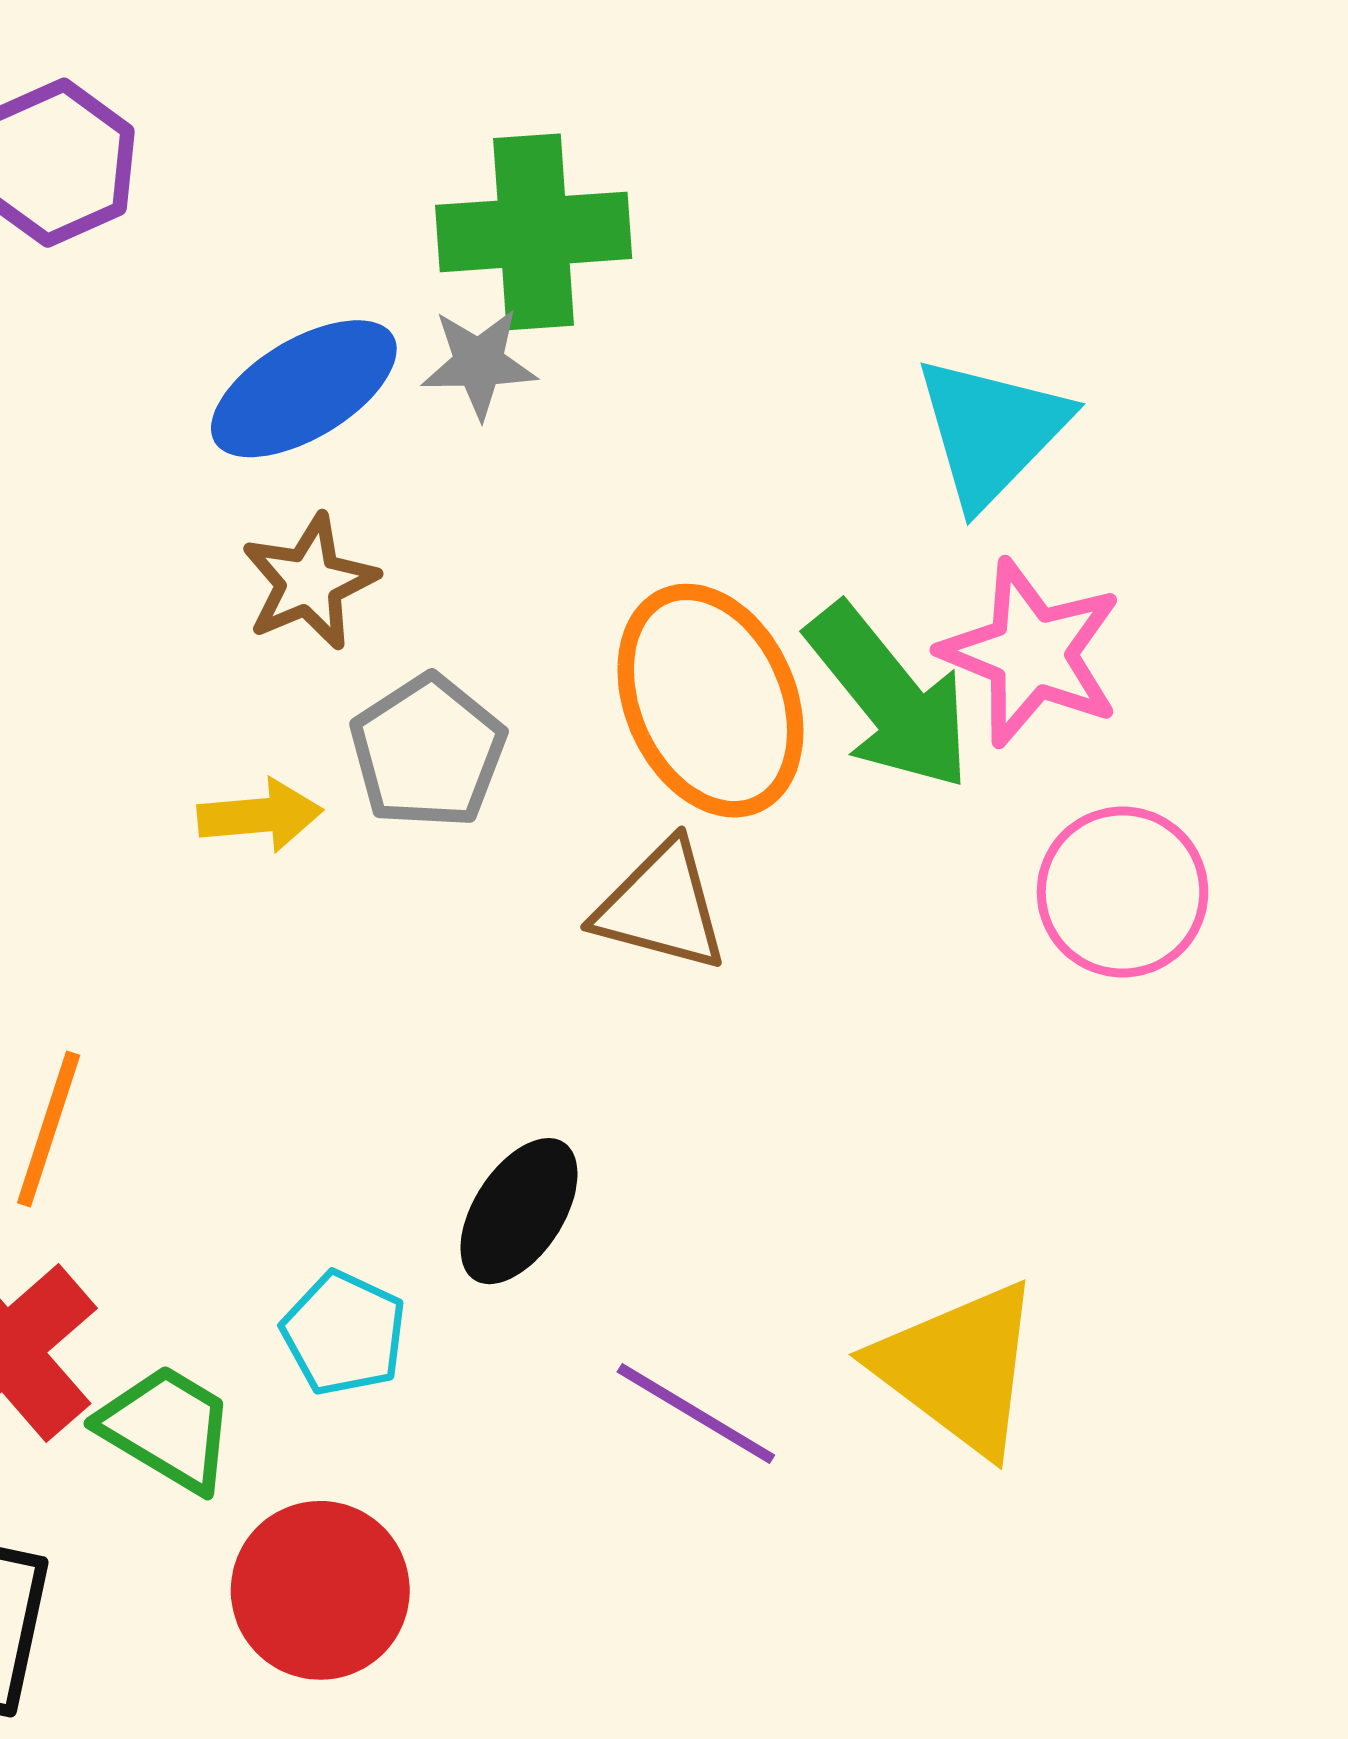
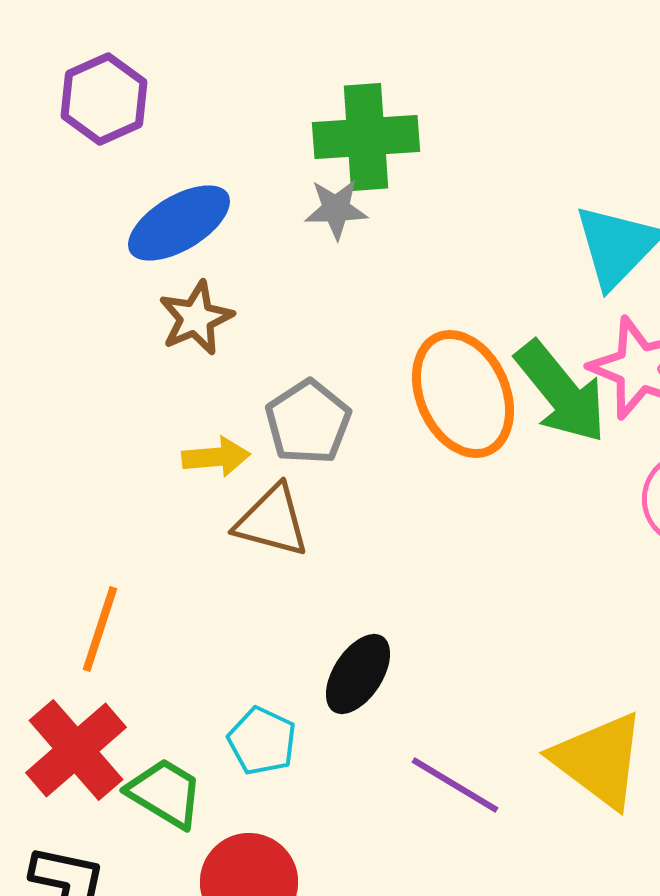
blue ellipse: (304, 389) -> (179, 223), moved
brown star: (309, 582) -> (196, 318), moved
brown triangle: (661, 907) -> (272, 521), moved

